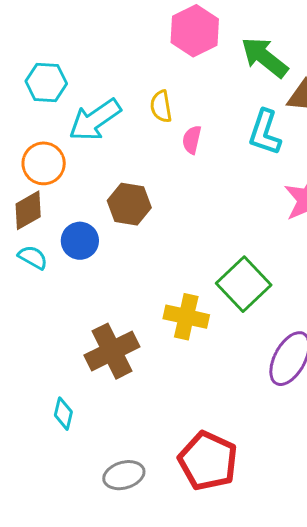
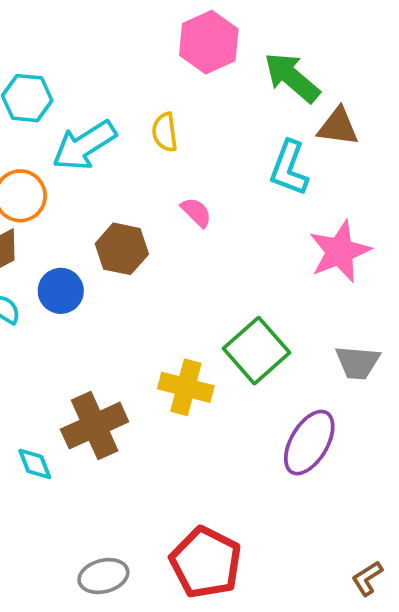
pink semicircle: (192, 140) -> (196, 212), moved, turned 120
cyan diamond: (63, 414) -> (35, 464), moved, turned -36

